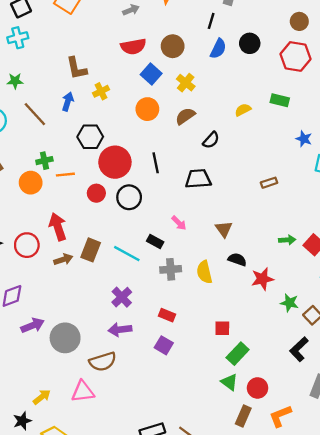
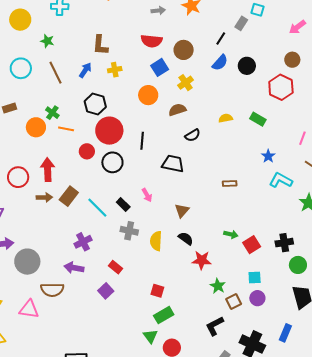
green cross: (44, 161) -> (52, 113), turned 32

